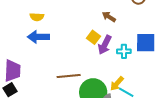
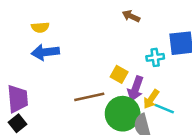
yellow square: (94, 37) -> (119, 74), moved
purple arrow: (105, 45) -> (135, 89), moved

